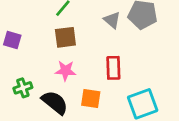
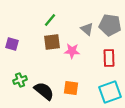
red rectangle: (113, 68) -> (109, 58), moved
pink star: (65, 71) -> (72, 51), moved

